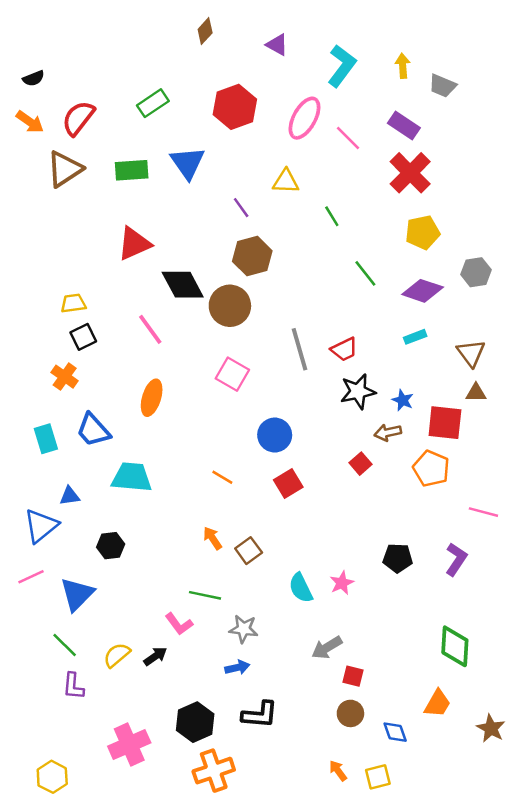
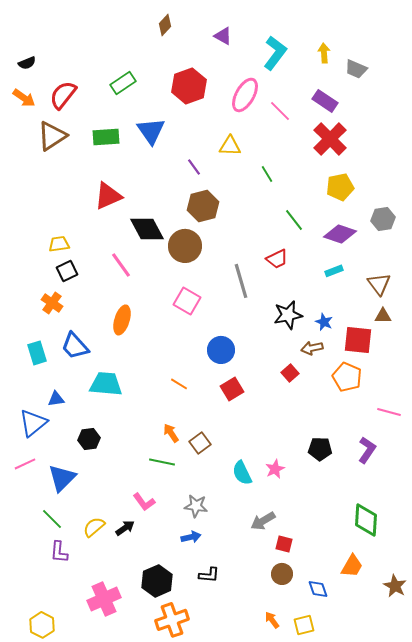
red trapezoid: (344, 349) -> (277, 259), moved
green line: (205, 595) -> (162, 462), moved
black L-shape: (260, 715) -> (209, 575), size x0.7

